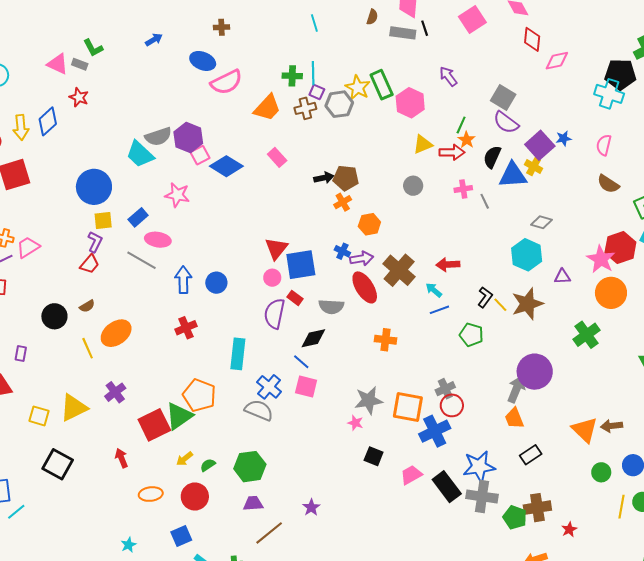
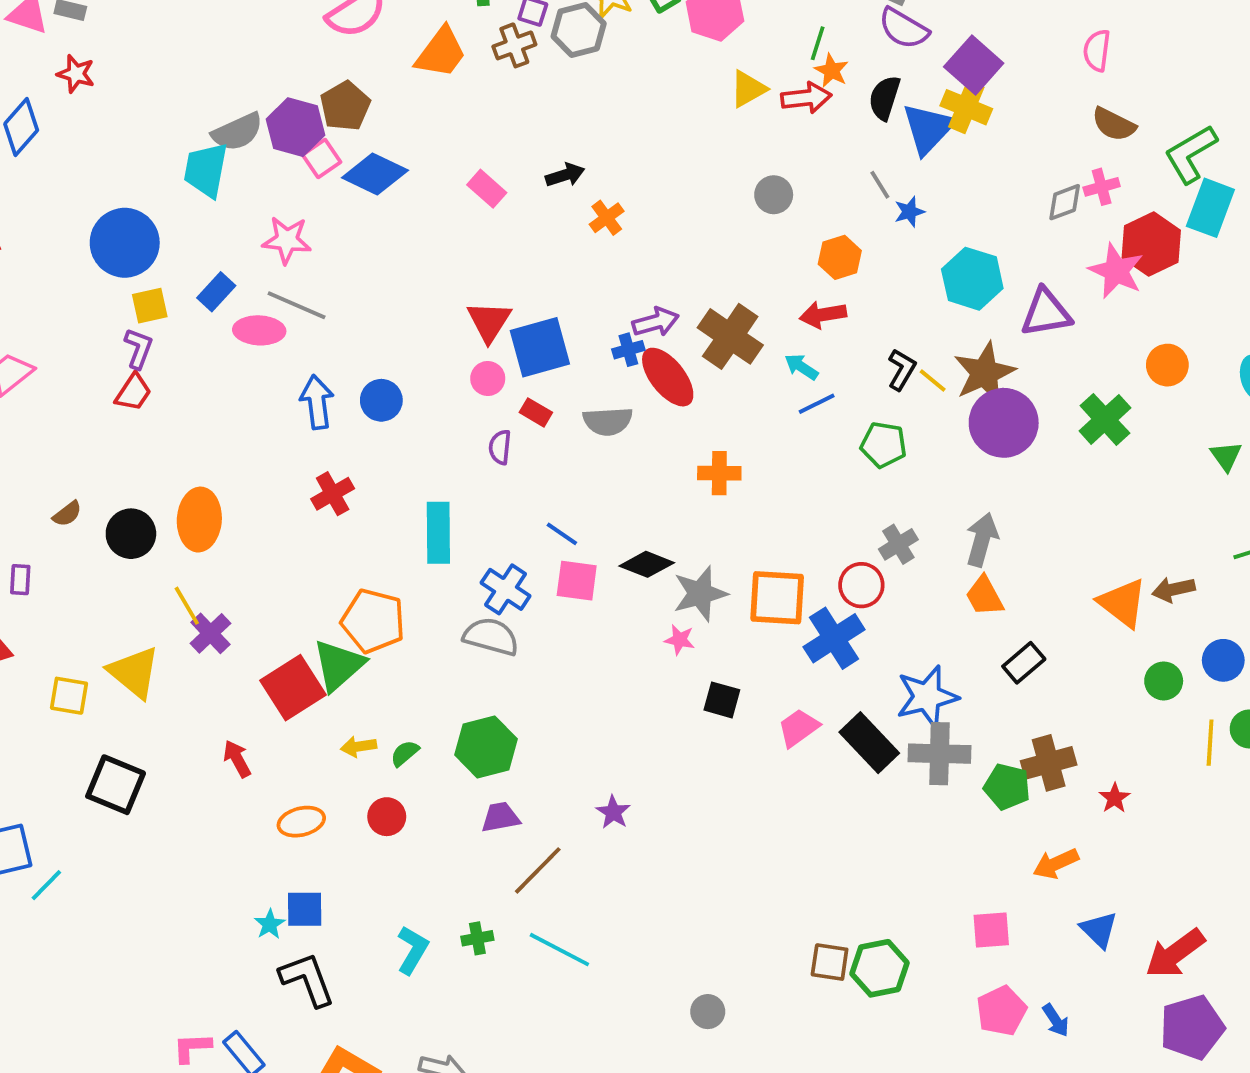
blue star: (564, 138) -> (909, 212), moved
cyan trapezoid: (140, 154) -> (206, 170), turned 64
pink rectangle: (277, 157) -> (487, 189), moved
yellow cross: (534, 166) -> (966, 107), size x1.4
blue triangle: (513, 175) -> (928, 129), turned -36
brown pentagon: (346, 178) -> (345, 106), moved, turned -30
gray circle: (413, 186) -> (774, 195), moved
pink cross: (463, 189) -> (1102, 187), moved
gray diamond: (541, 222) -> (1065, 202), moved, turned -30
orange hexagon: (369, 224) -> (840, 257), moved
blue cross: (342, 251) -> (628, 350), moved, turned -35
gray line: (142, 260) -> (297, 305), moved
purple triangle: (562, 277) -> (1046, 313), size x1.6
orange circle: (611, 293) -> (1167, 365), moved, size x0.7
brown semicircle: (87, 306) -> (67, 514), moved
purple semicircle: (275, 314) -> (500, 447), size x0.6
black circle: (54, 316) -> (131, 534), moved
orange ellipse: (116, 333) -> (199, 520), turned -44
black diamond: (313, 338) -> (647, 564), moved, turned 40
yellow line: (88, 348) -> (187, 606), moved
purple circle: (535, 372) -> (1004, 423), moved
gray cross: (445, 389) -> (898, 544), moved
yellow triangle: (74, 408) -> (134, 672), turned -48
yellow arrow: (185, 459) -> (359, 746), turned 36
red circle: (195, 496) -> (387, 817), size x0.7
blue square: (181, 536) -> (305, 909), moved, turned 30

